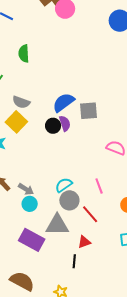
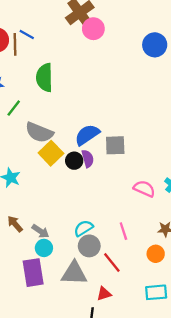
green semicircle: (24, 54) -> (45, 78), size x1.4
gray semicircle: (21, 102) -> (39, 132), size x1.4
yellow square: (16, 122) -> (51, 153), moved
purple rectangle: (32, 240) -> (33, 273), moved, turned 50

